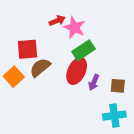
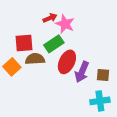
green rectangle: (84, 50) -> (54, 44), moved
brown semicircle: (40, 67) -> (35, 59), turned 36
purple arrow: (94, 82) -> (82, 72), size x1.5

